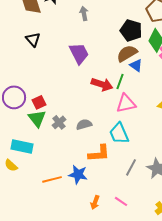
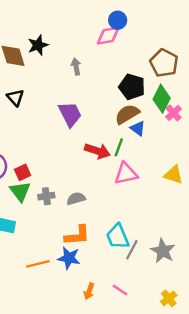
gray cross: (59, 122) -> (46, 196), turned 32
cyan trapezoid: (119, 133) -> (118, 237), moved
orange L-shape: (99, 153) -> (77, 235), moved

